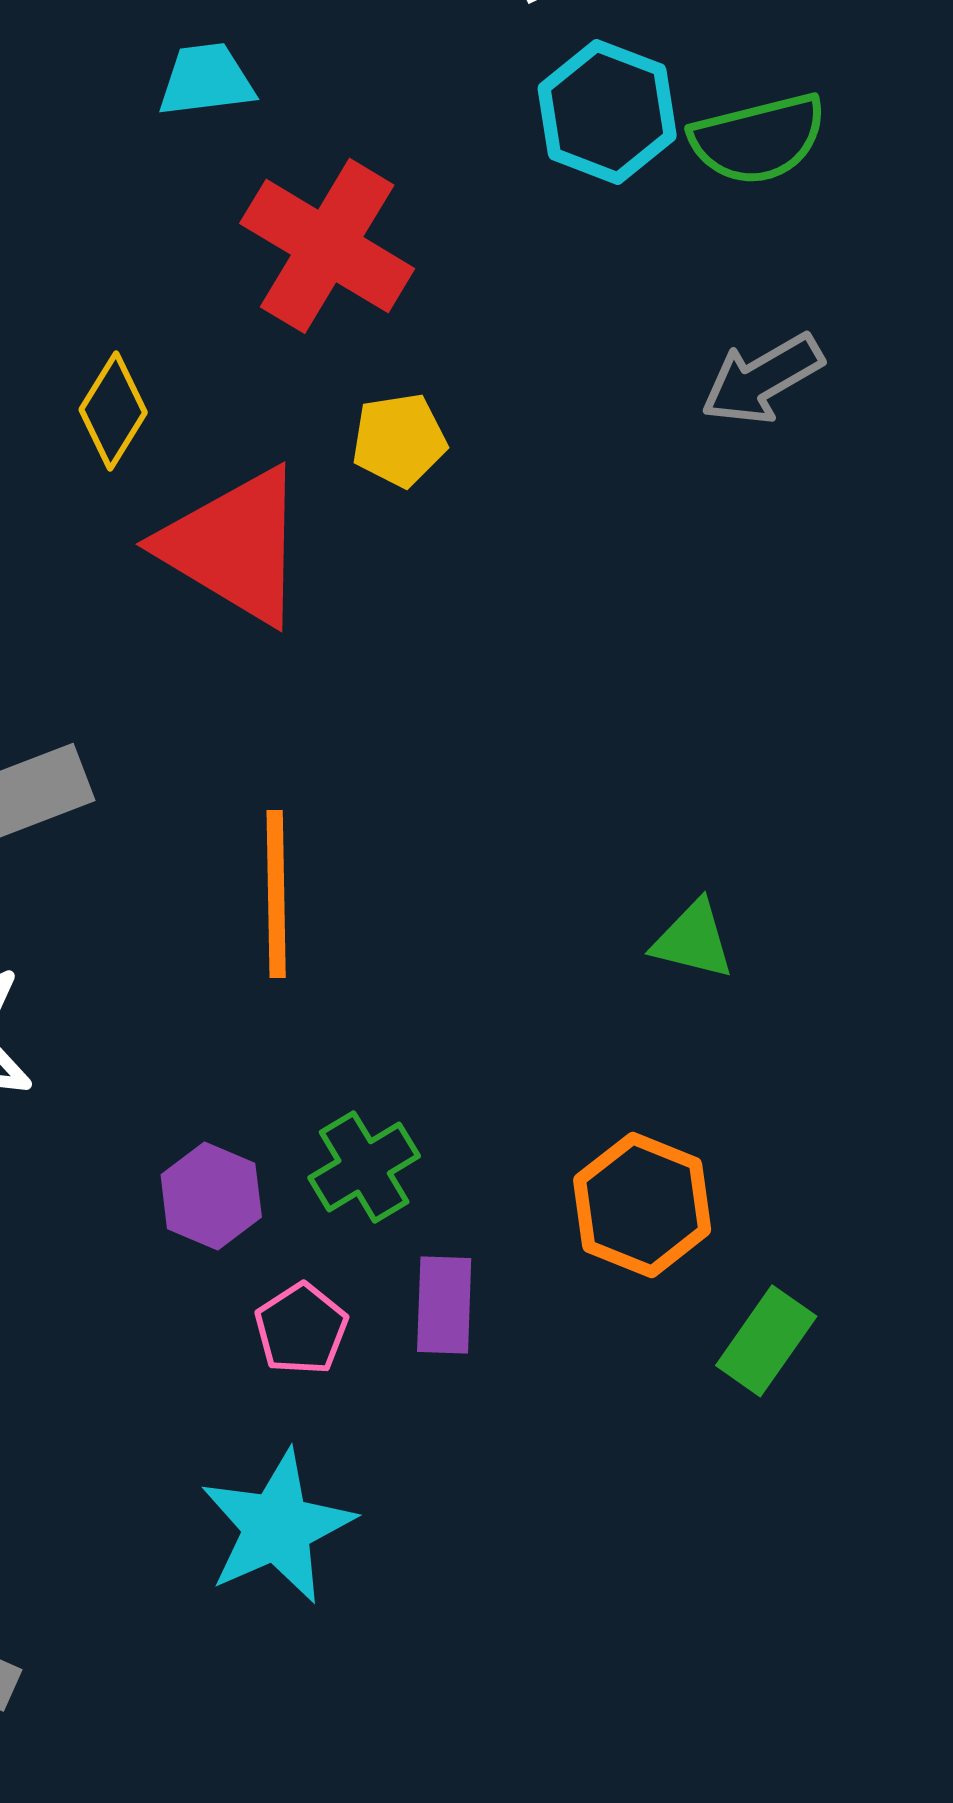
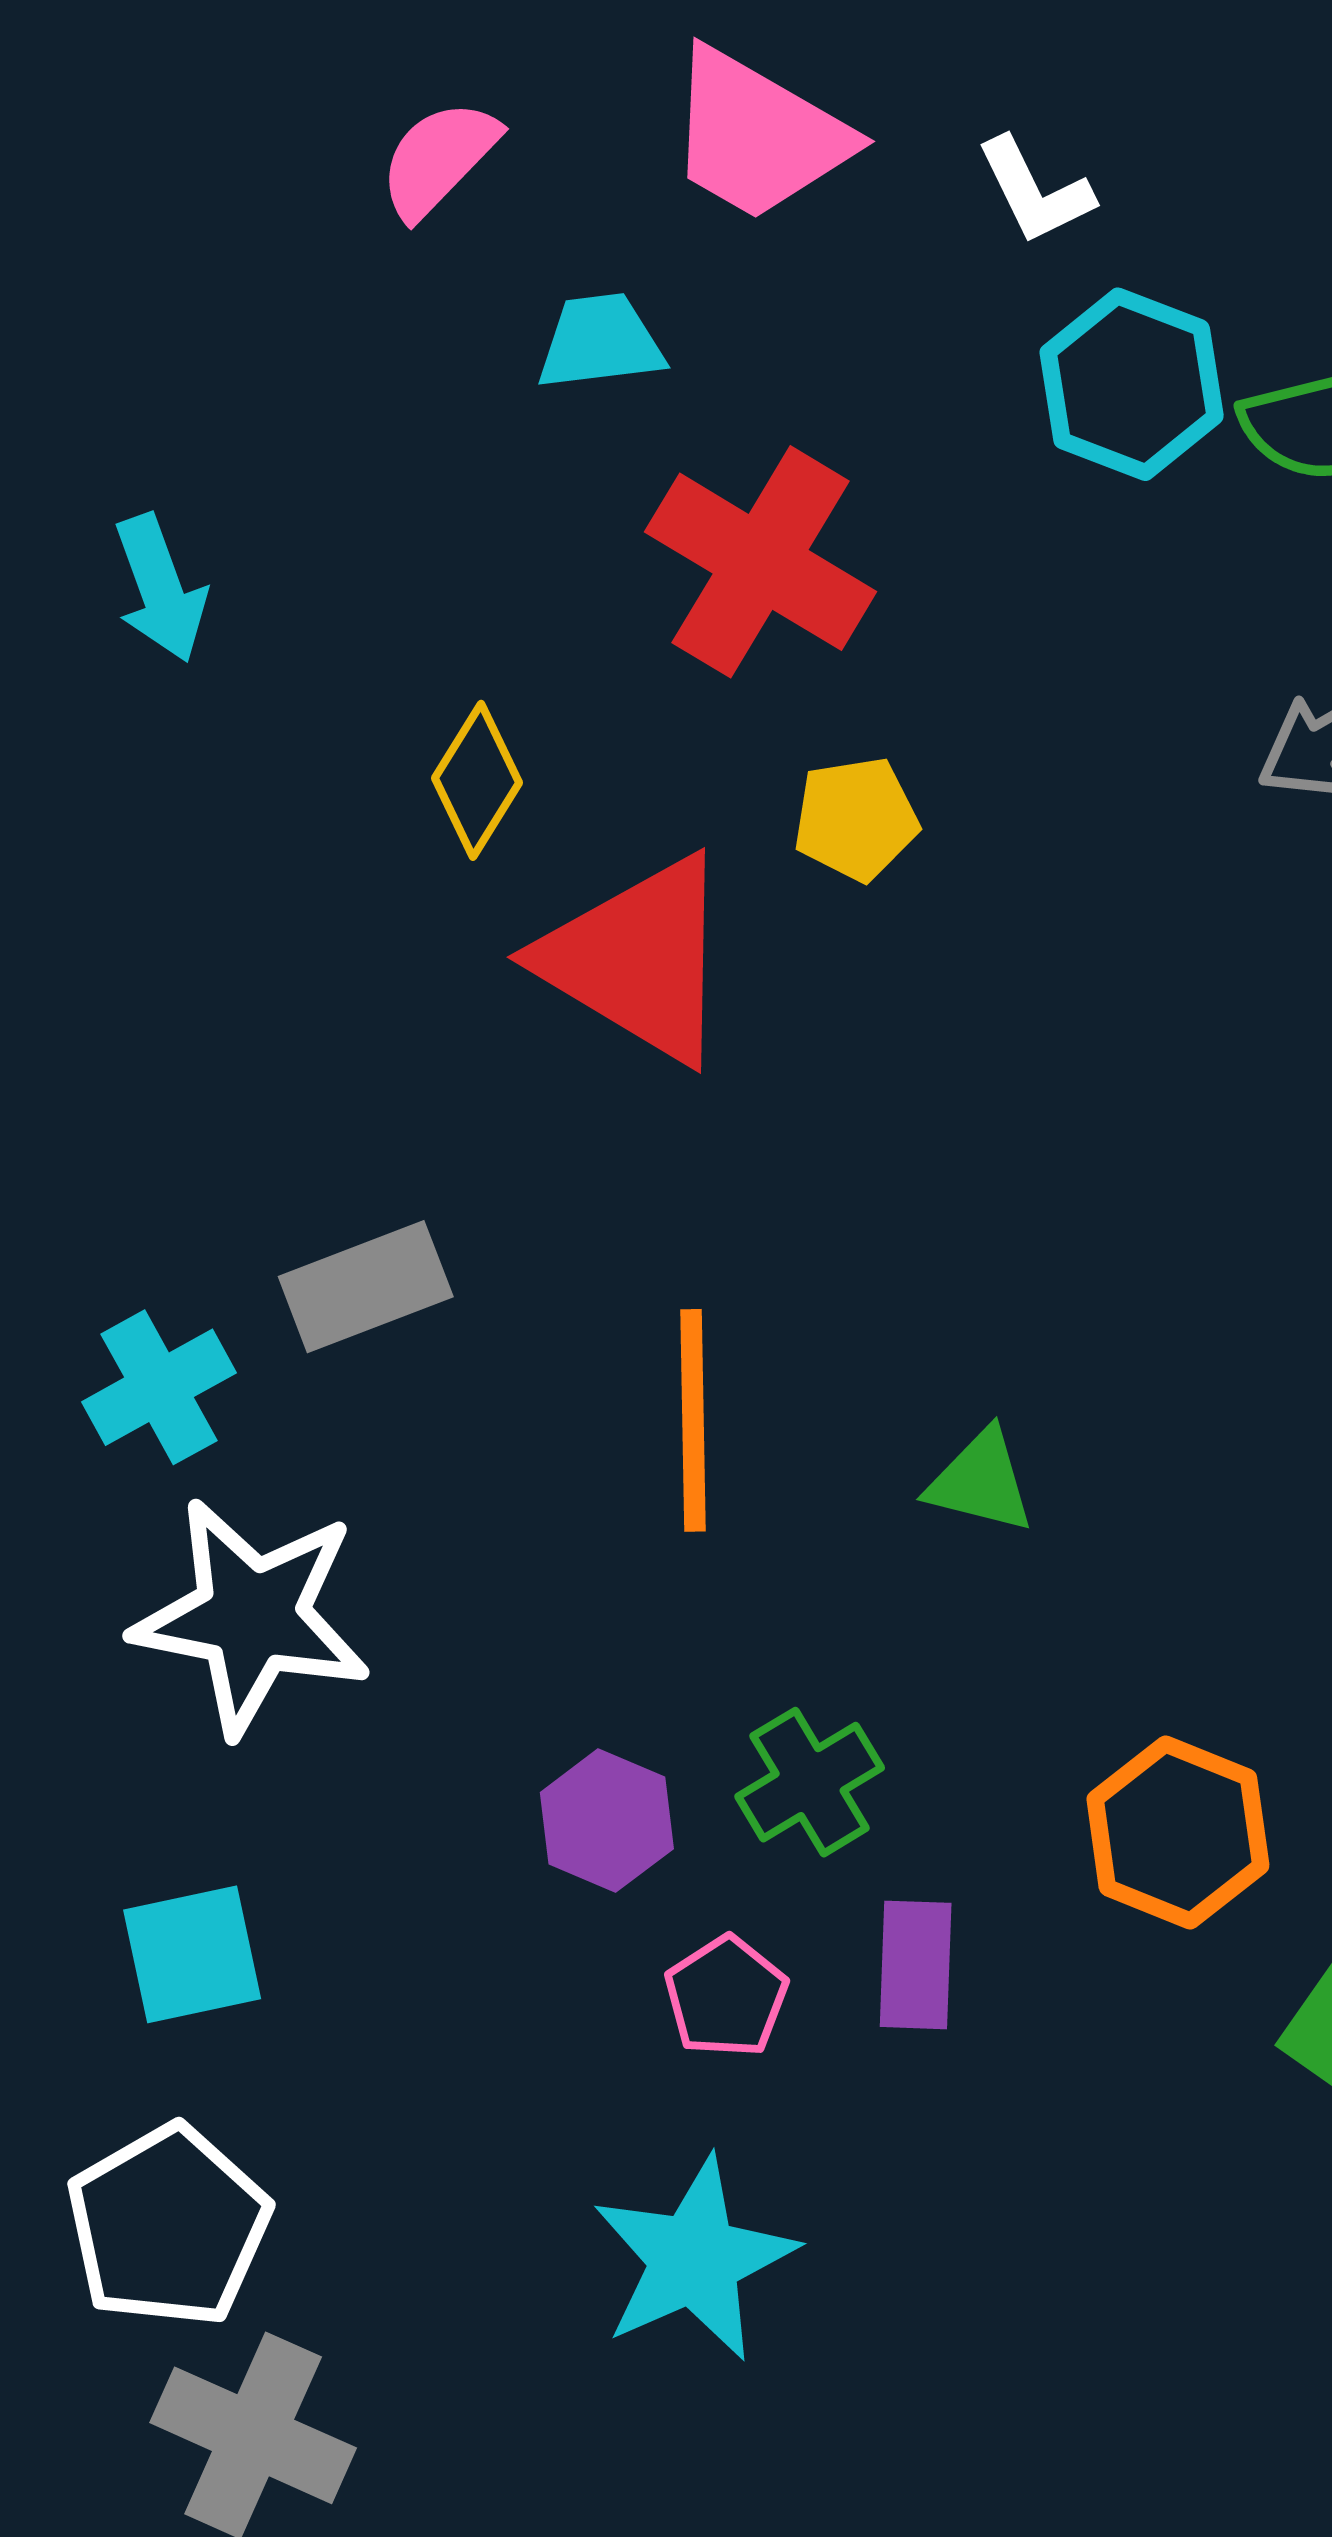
green triangle: (693, 940) -> (981, 1481), moved

